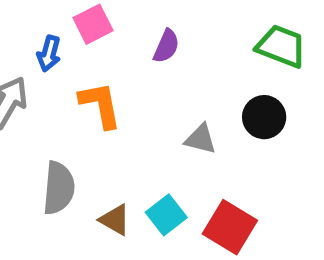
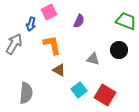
gray semicircle: (59, 188) -> (26, 93), moved
brown triangle: (115, 220) -> (59, 70), moved

